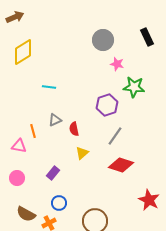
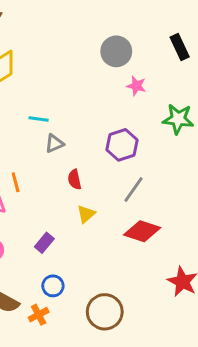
green star: (134, 87) -> (178, 119), moved
gray triangle: (55, 120) -> (54, 143), moved

